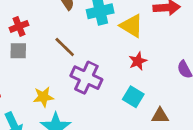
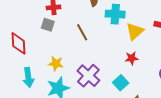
yellow triangle: (132, 26) -> (135, 31), turned 30
purple cross: (86, 78) -> (88, 76), moved

